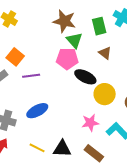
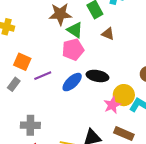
black ellipse: (85, 77) -> (97, 76), moved
yellow circle: (105, 94) -> (124, 95), moved
blue ellipse: (37, 111) -> (72, 82), moved

